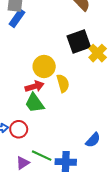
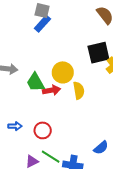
green trapezoid: (34, 103) -> (35, 82), moved
red circle: (19, 129) -> (43, 130), moved

